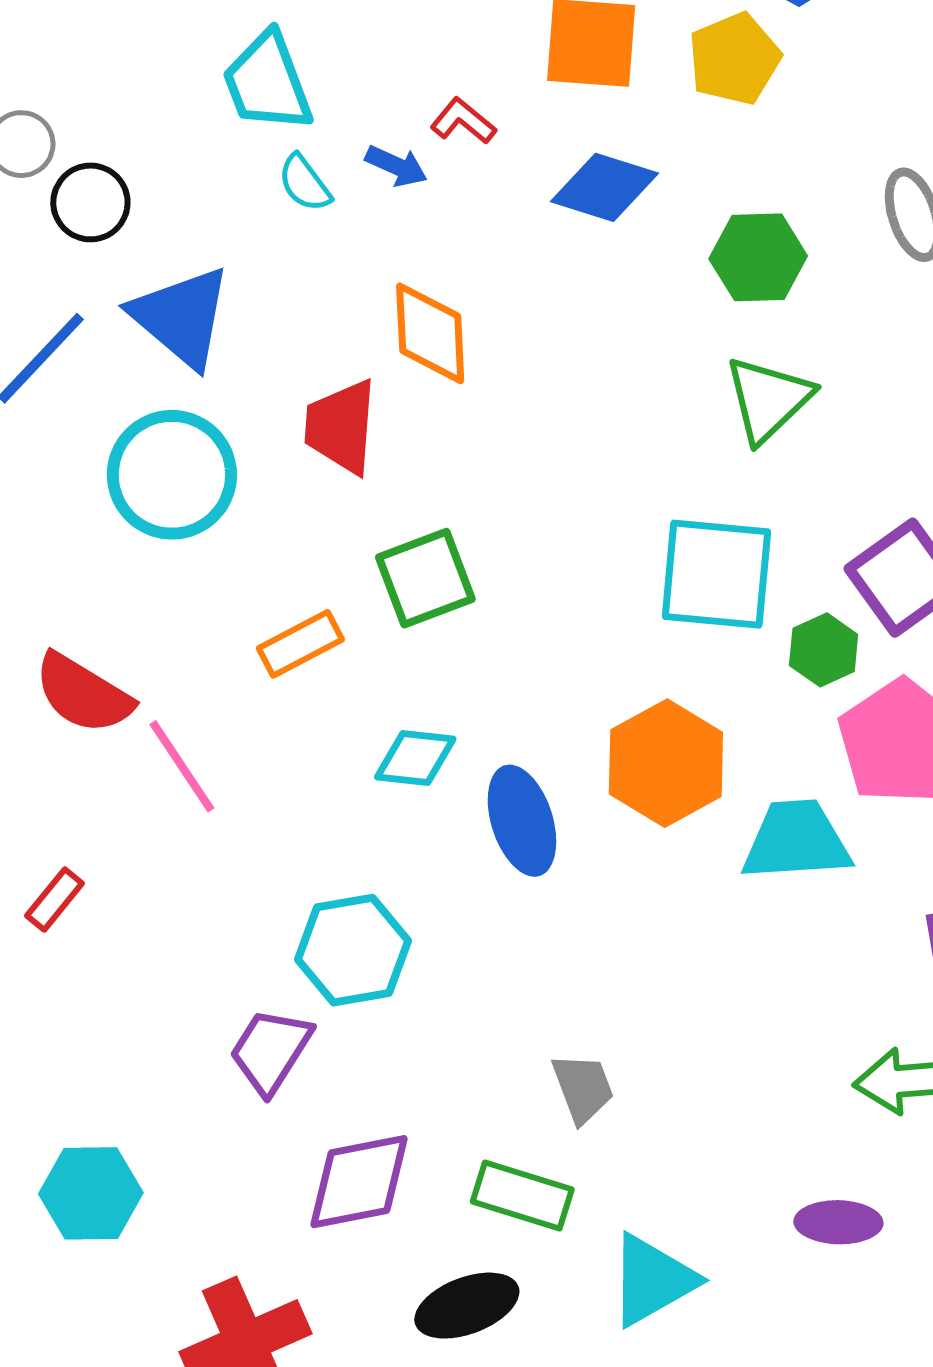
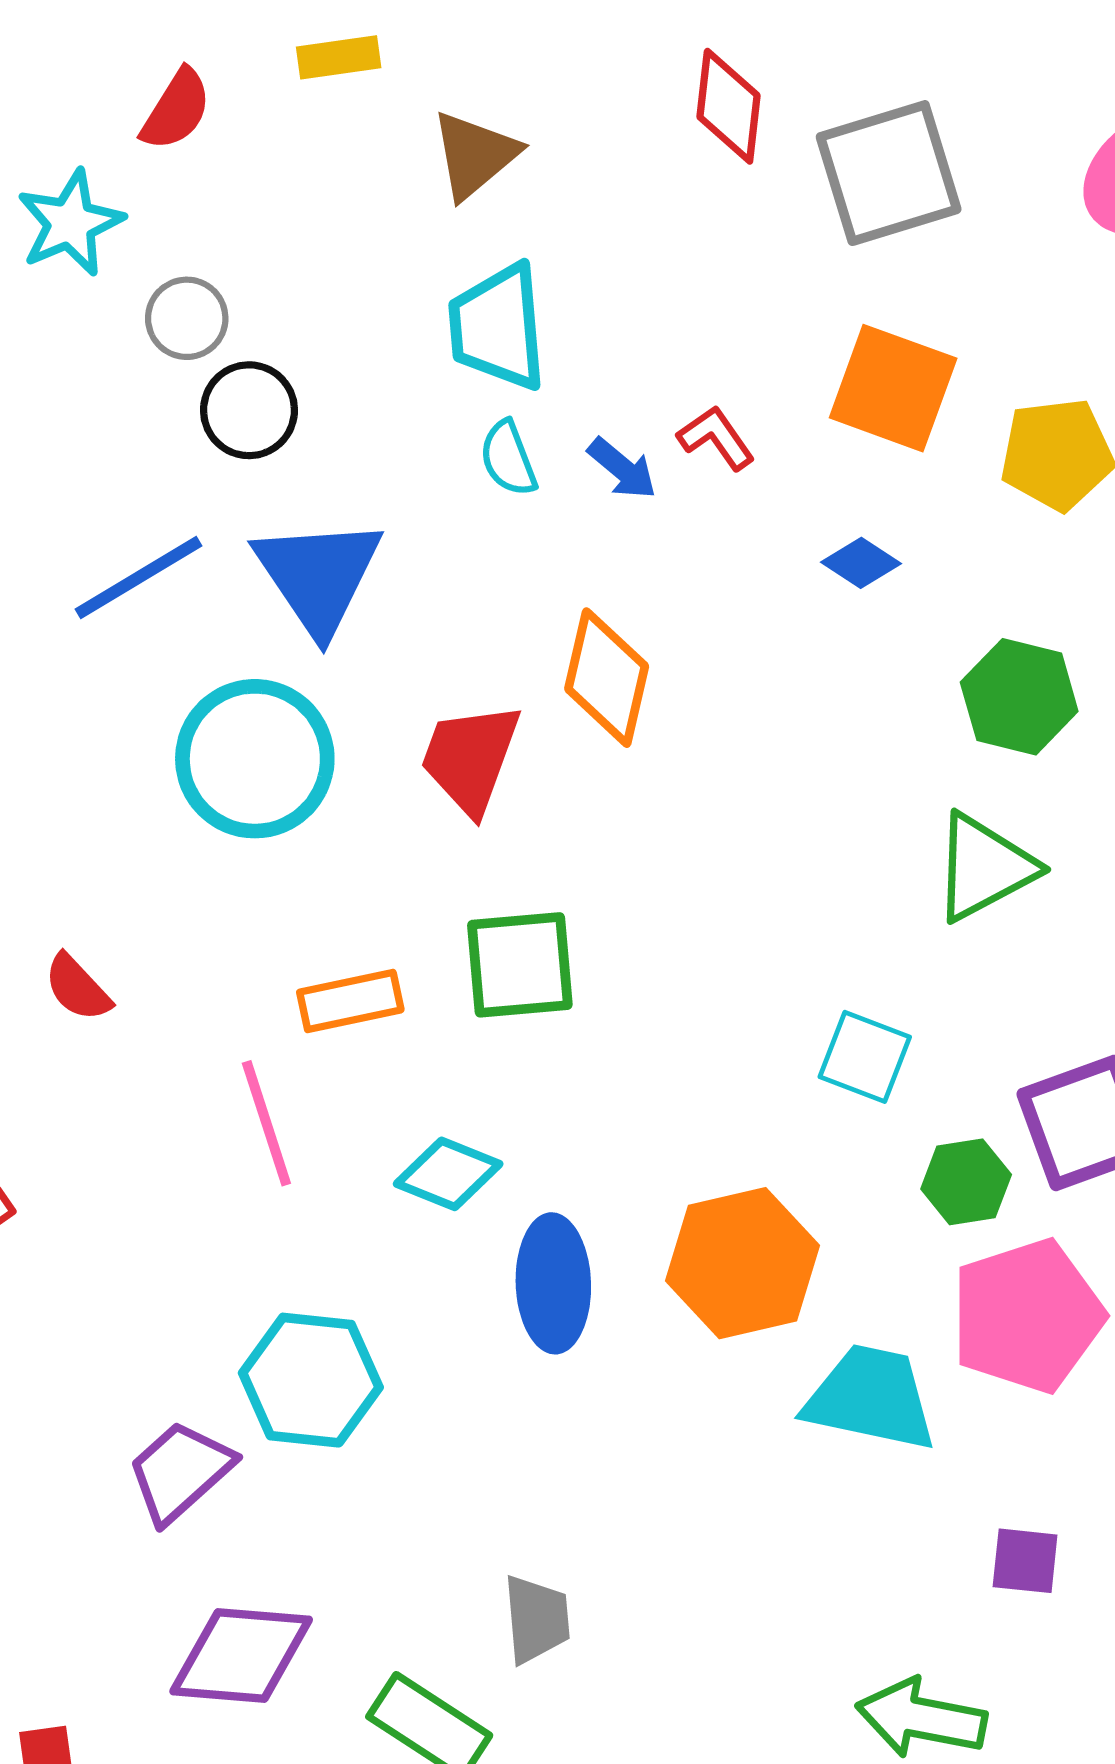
blue diamond: (604, 187) -> (861, 563), size x0.6
cyan square: (716, 574) -> (865, 1057), size x0.6
red semicircle: (83, 694) -> (77, 988), size x0.6
pink line: (182, 766) -> (266, 1123), moved

